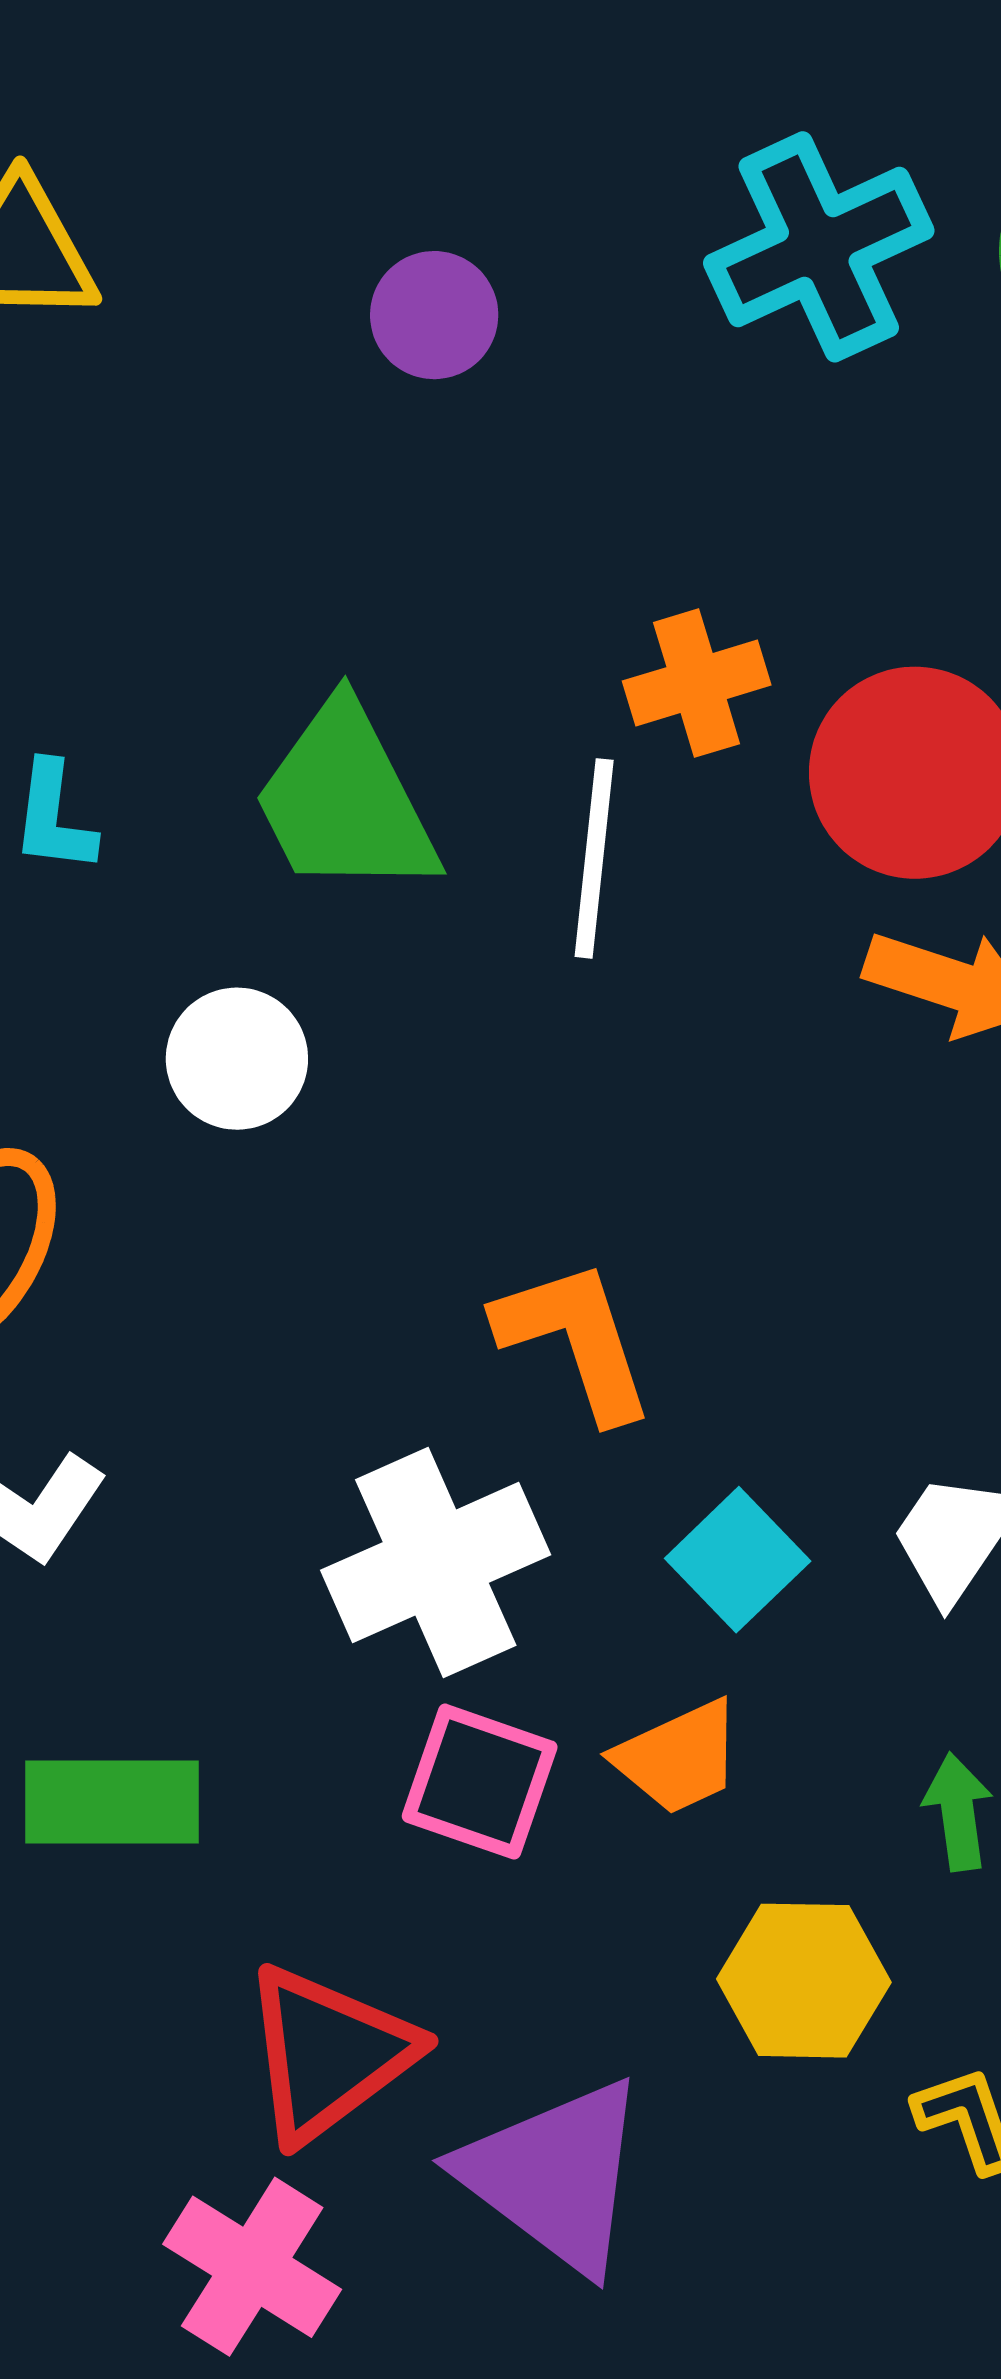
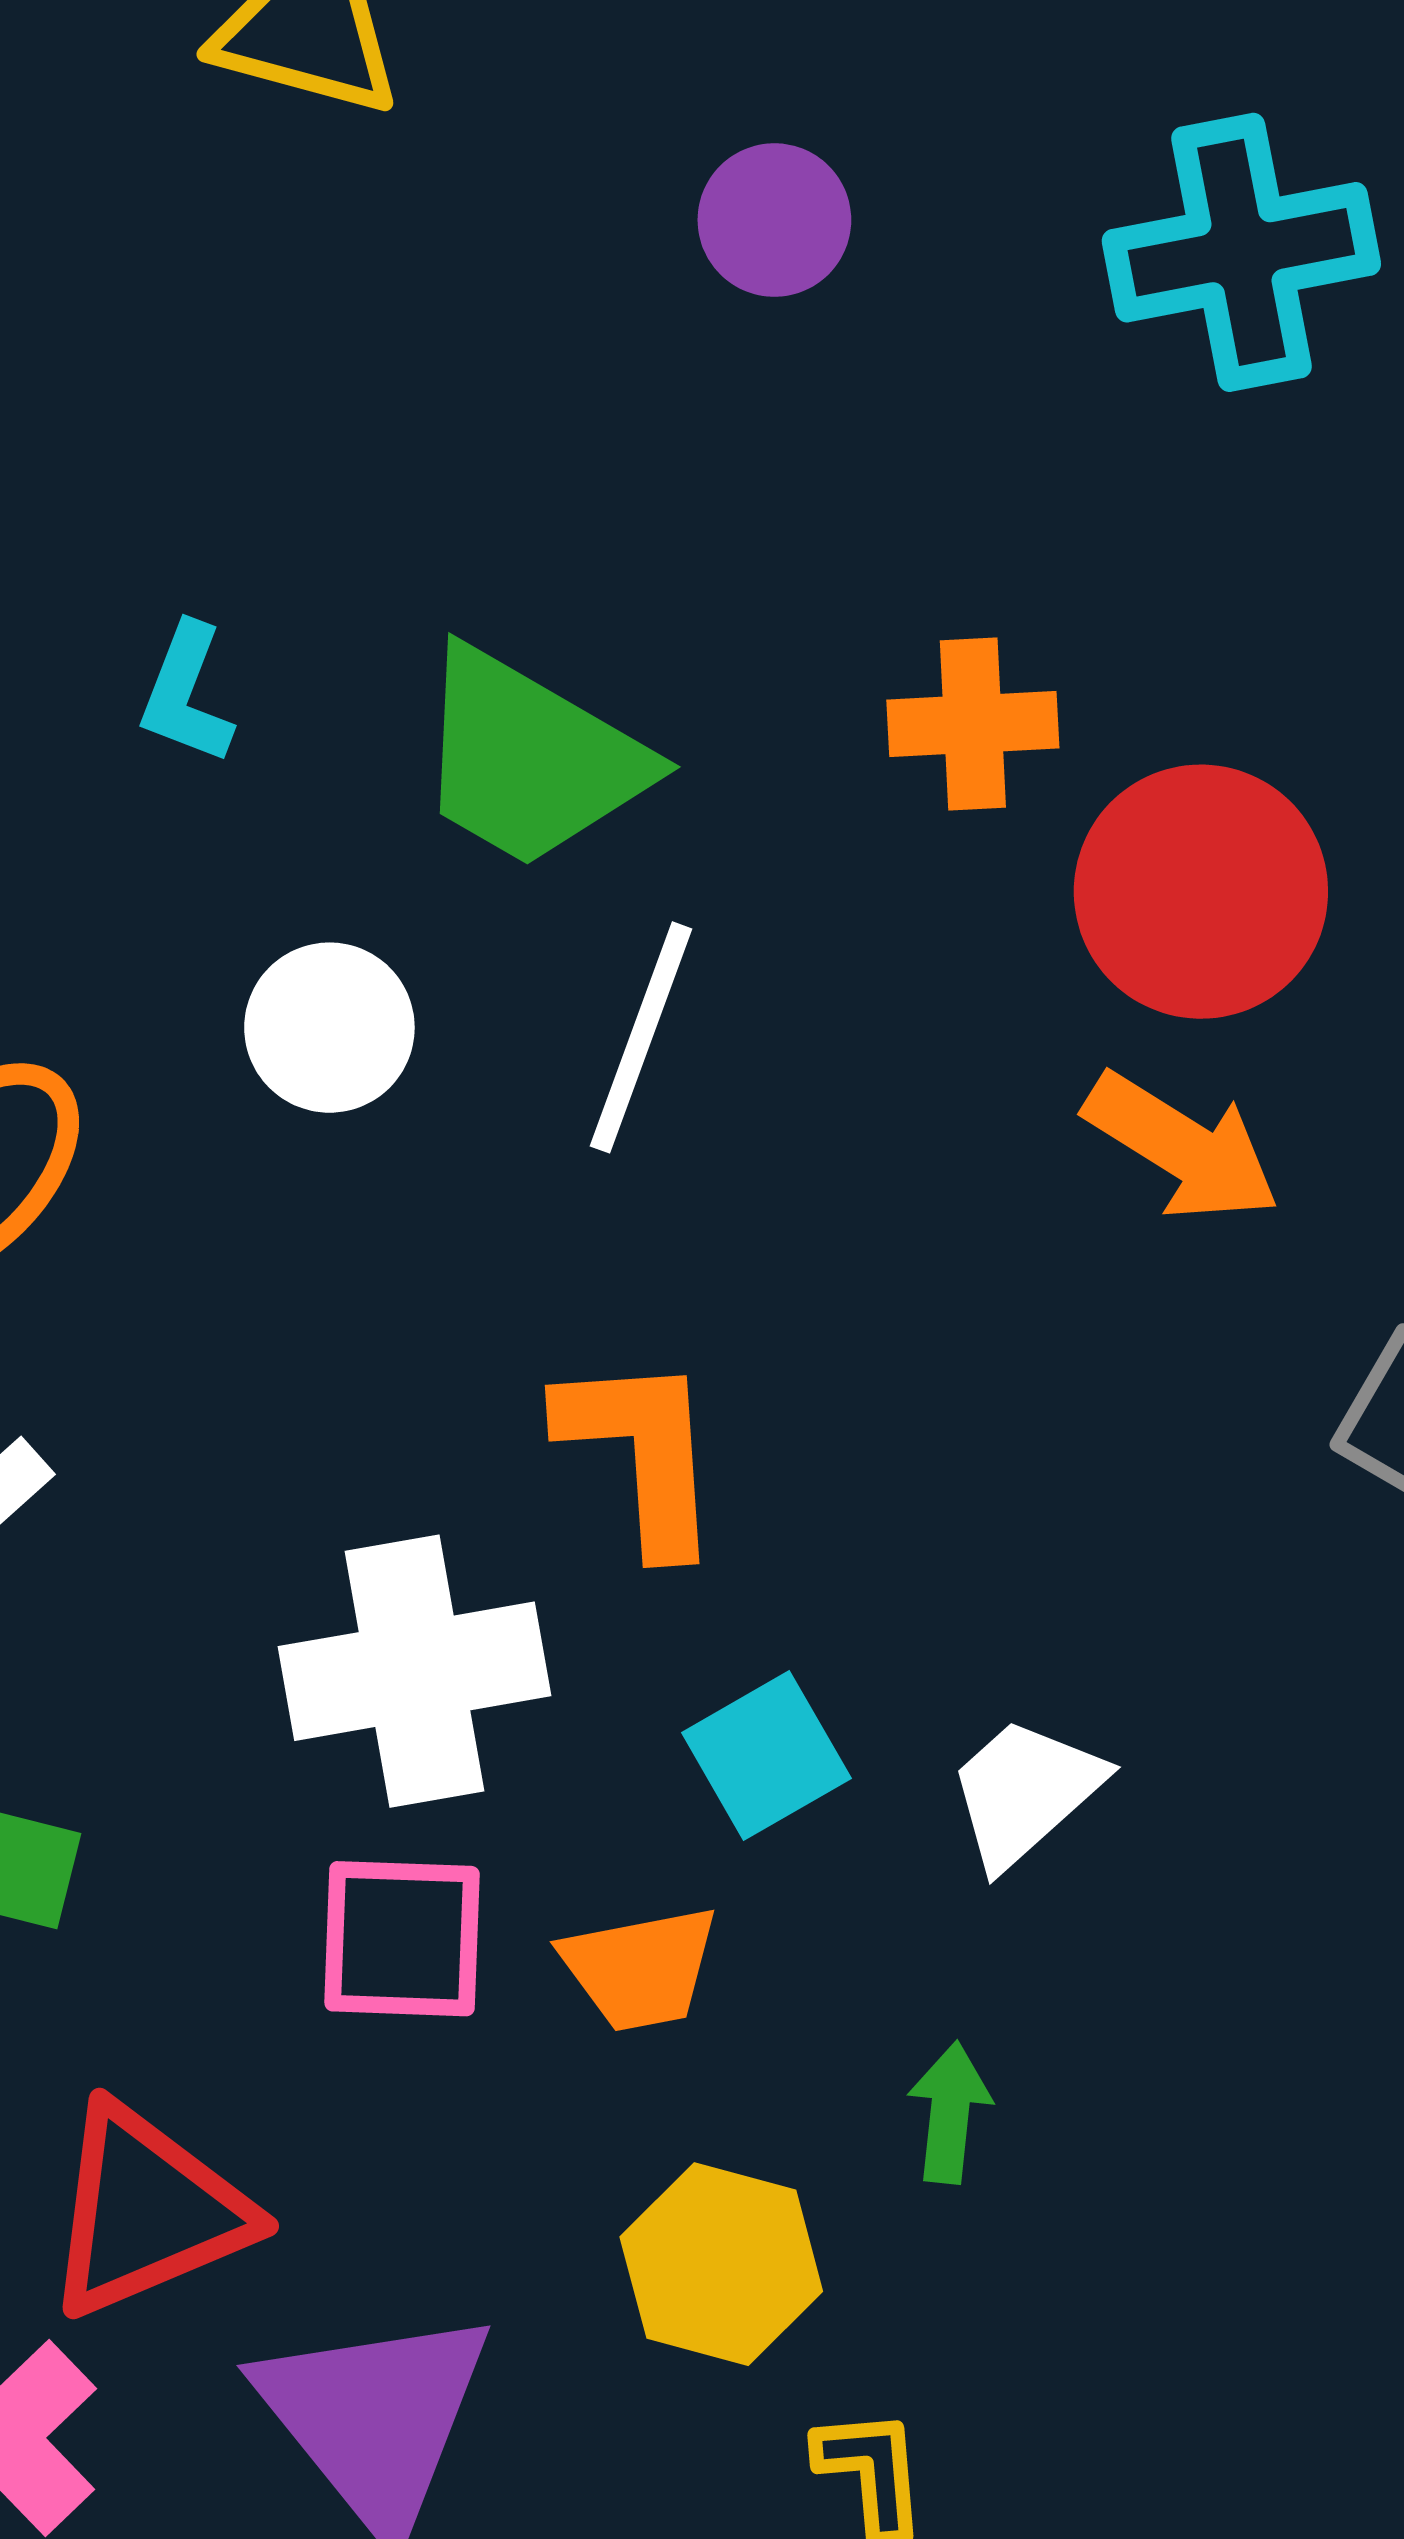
green trapezoid: (345, 800) -> (530, 759), turned -47
white line: (594, 858) -> (641, 1037), moved
pink square: (480, 1782) -> (402, 1939), turned -31

